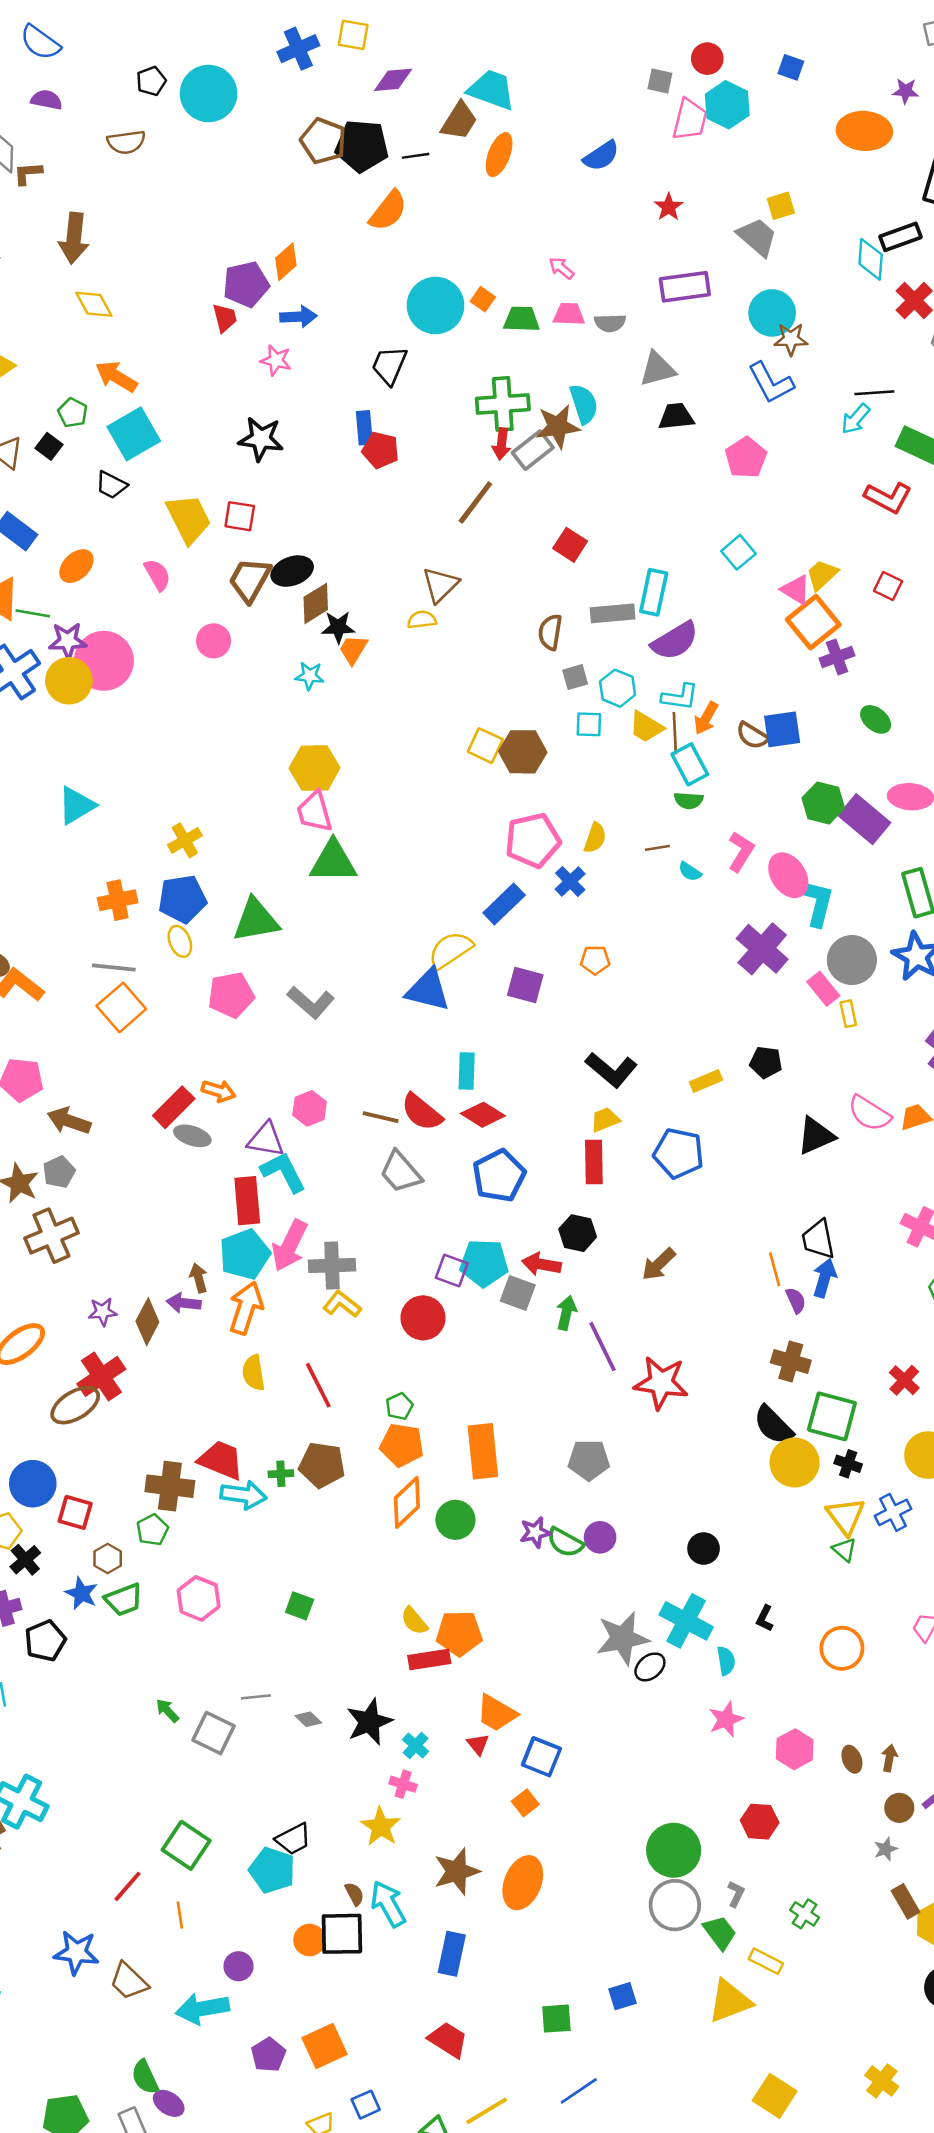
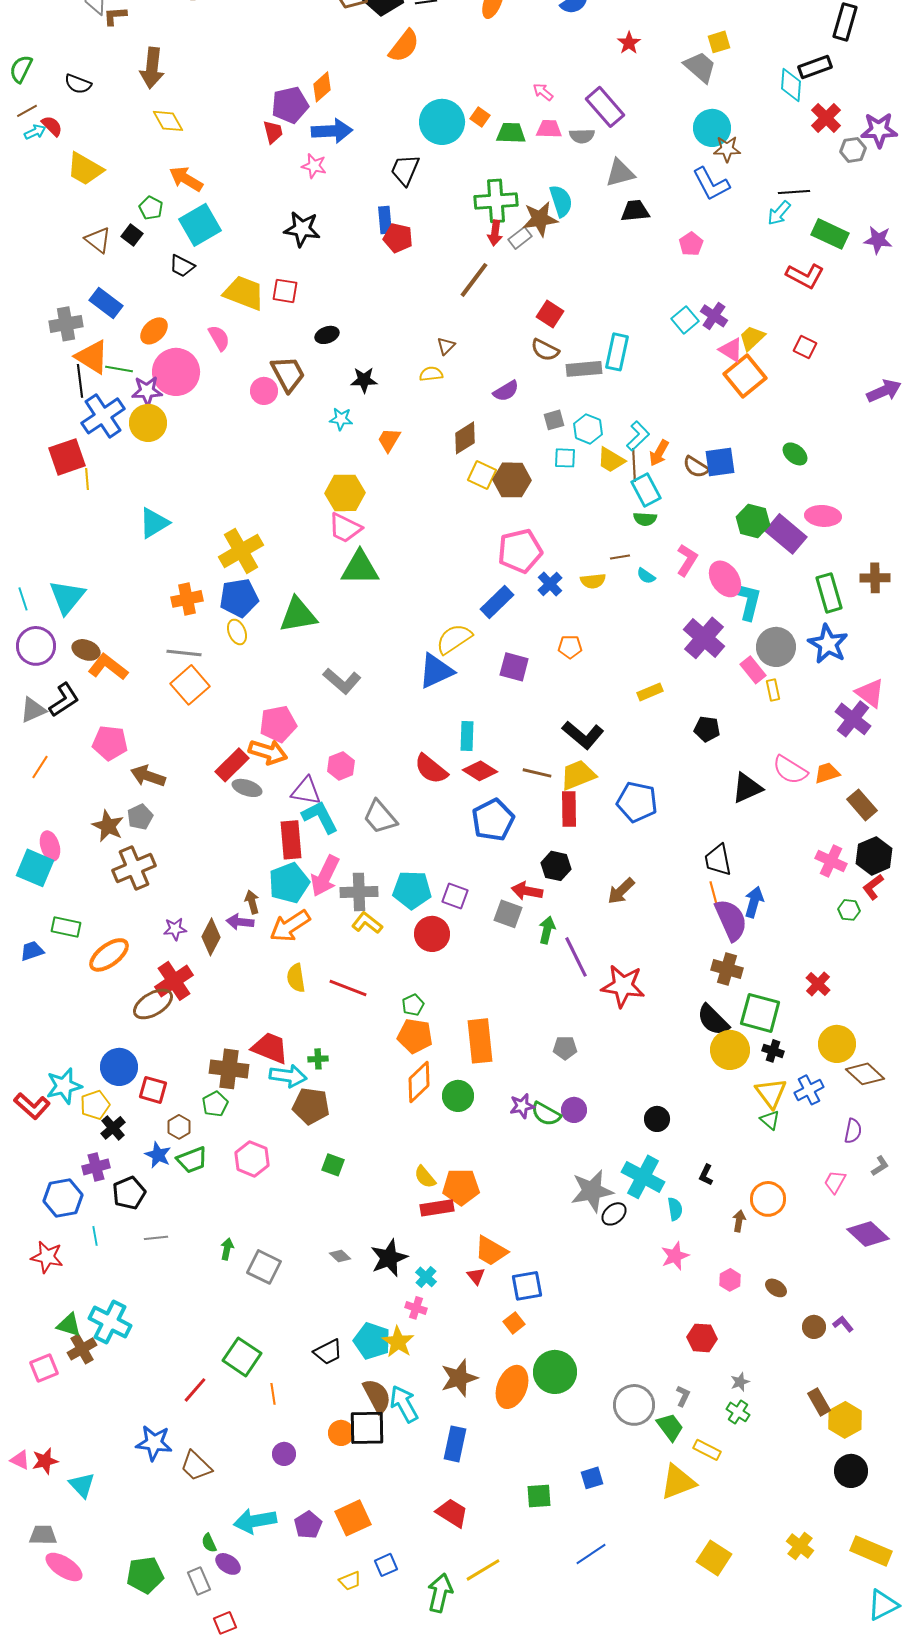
purple rectangle: (685, 287) -> (605, 107), moved, turned 57
blue arrow: (298, 317) -> (332, 131), size x1.4
gray rectangle: (533, 450) -> (520, 238), size x0.7
pink pentagon: (746, 458) -> (691, 244), size x0.7
yellow trapezoid: (189, 519) -> (244, 293), turned -42
black ellipse: (292, 571) -> (327, 335), size x0.7
brown trapezoid: (250, 580) -> (288, 374), moved, turned 123
brown triangle: (440, 585) -> (446, 346), size x0.6
brown diamond: (316, 603) -> (465, 438), moved
brown semicircle: (550, 632) -> (545, 350), moved, turned -72
purple semicircle: (675, 641) -> (506, 391), moved, size x0.7
orange trapezoid: (353, 650) -> (389, 440), moved
purple cross: (837, 657) -> (714, 316), moved, turned -36
pink circle: (104, 661) -> (176, 372), moved
cyan L-shape: (680, 697) -> (638, 436), turned -52
pink trapezoid: (315, 812) -> (345, 528), turned -48
yellow semicircle: (595, 838) -> (593, 581), moved, turned 65
yellow cross: (185, 840) -> (241, 551), size x1.6
blue triangle: (428, 990) -> (436, 671), turned -39
pink pentagon: (231, 995) -> (278, 724), moved
yellow rectangle: (706, 1081) -> (650, 692), moved
orange arrow: (219, 1091) -> (268, 752), size x1.4
brown line: (381, 1117) -> (537, 773), moved
yellow trapezoid: (605, 1120) -> (578, 775), size x1.5
gray trapezoid: (401, 1172) -> (380, 817), moved
black trapezoid: (818, 1239) -> (718, 860), moved
cyan pentagon: (484, 1263) -> (412, 890), moved
purple semicircle: (796, 1300) -> (731, 920), size x2.0
orange arrow: (246, 1308) -> (290, 926), turned -141
red line: (318, 1385) -> (348, 988), turned -42
gray pentagon: (589, 1460) -> (565, 1048), size x0.7
brown pentagon: (322, 1465) -> (311, 1106), moved
gray line: (256, 1697) -> (156, 1238), moved
green arrow: (167, 1711) -> (227, 1249), turned 55
pink hexagon: (795, 1749) -> (730, 1280), size x0.7
blue square: (541, 1757) -> (527, 1286), turned -32
brown arrow: (889, 1758) -> (739, 1221), moved
brown ellipse: (852, 1759) -> (776, 1288), turned -35
gray star: (886, 1849) -> (740, 1382), moved
green circle: (674, 1850) -> (555, 1372), moved
cyan pentagon: (272, 1870) -> (372, 1341), moved
brown semicircle: (354, 1894) -> (377, 1396), size x1.8
orange line: (180, 1915) -> (273, 1394), moved
cyan arrow: (202, 2009) -> (255, 1521), moved
green semicircle: (145, 2077) -> (209, 1543), size x0.7
blue line: (579, 2091) -> (591, 1554), moved

